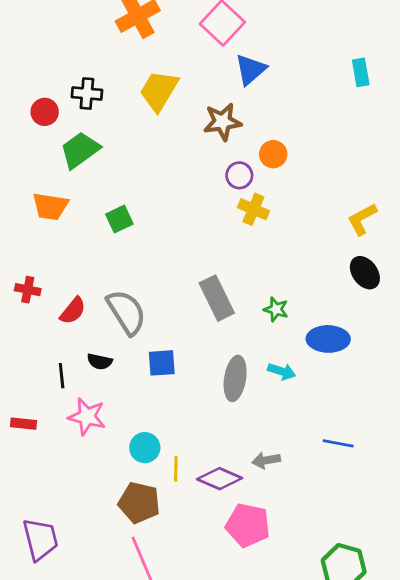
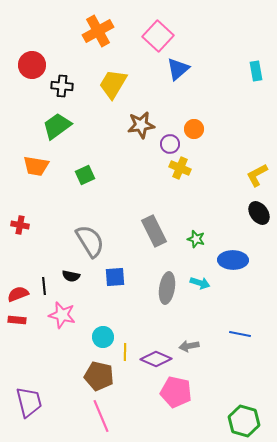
red circle: (45, 112) -> (32, 65), moved, size x1.4
brown star: (222, 122) -> (141, 125), moved
red semicircle: (73, 311) -> (18, 294), moved, turned -150

